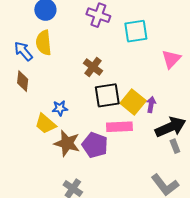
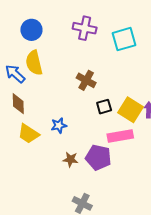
black square: (107, 95) -> (104, 107), size x0.6
yellow trapezoid: (45, 124) -> (29, 134), moved
brown star: (67, 143) -> (70, 159), size x0.6

